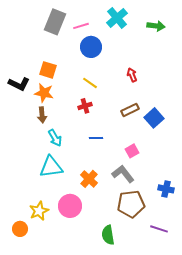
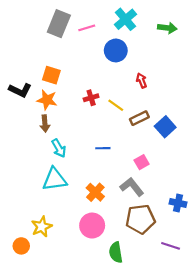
blue circle: (91, 47) -> (116, 50), moved
yellow line: (90, 83) -> (116, 105), moved
red cross: (85, 106) -> (91, 98), moved
pink circle: (70, 206) -> (92, 226), moved

